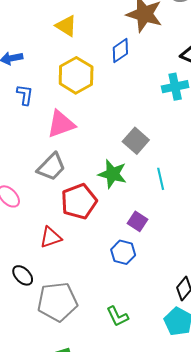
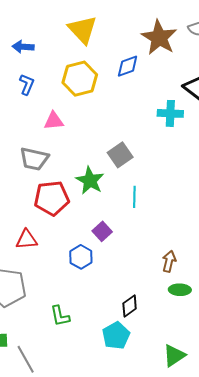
yellow triangle: (66, 26) -> (83, 30), size x1.4
pink triangle: (61, 124) -> (54, 121), size x0.7
gray trapezoid: (51, 167) -> (34, 159), turned 44
red triangle: (51, 237) -> (27, 240), moved

